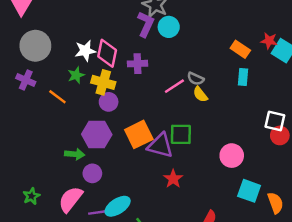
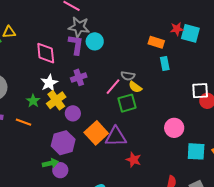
white star: (85, 51) -> (49, 83), moved
pink diamond: (107, 53) -> (46, 53), moved
yellow cross: (103, 82) -> (56, 100), turned -36
purple circle: (109, 102) -> (73, 113), moved
green square: (181, 134) -> (127, 103), moved
purple circle: (92, 173) -> (60, 170), moved

